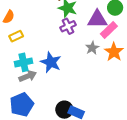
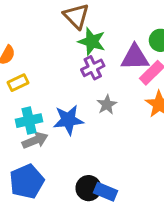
gray star: (92, 48) -> (107, 105), moved
blue star: (51, 62) -> (68, 120), turned -30

